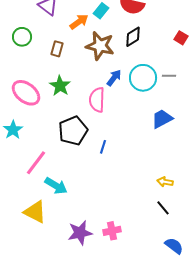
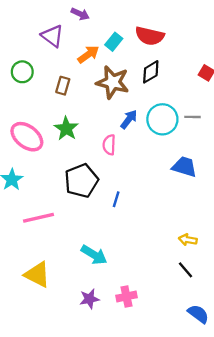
pink semicircle: (97, 100) -> (109, 145), size x0.7
blue trapezoid: (162, 119) -> (184, 167), turned 45
pink line: (36, 163) -> (38, 218), turned 40
cyan arrow: (56, 186) -> (94, 255), moved
purple star: (80, 233) -> (89, 299), size x0.7

